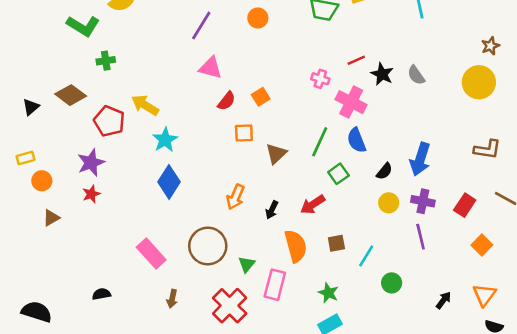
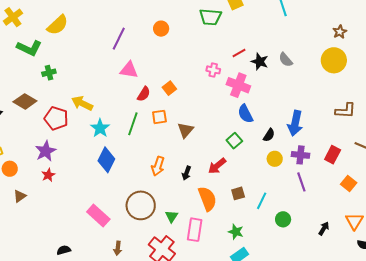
green line: (320, 142) -> (133, 124), moved

